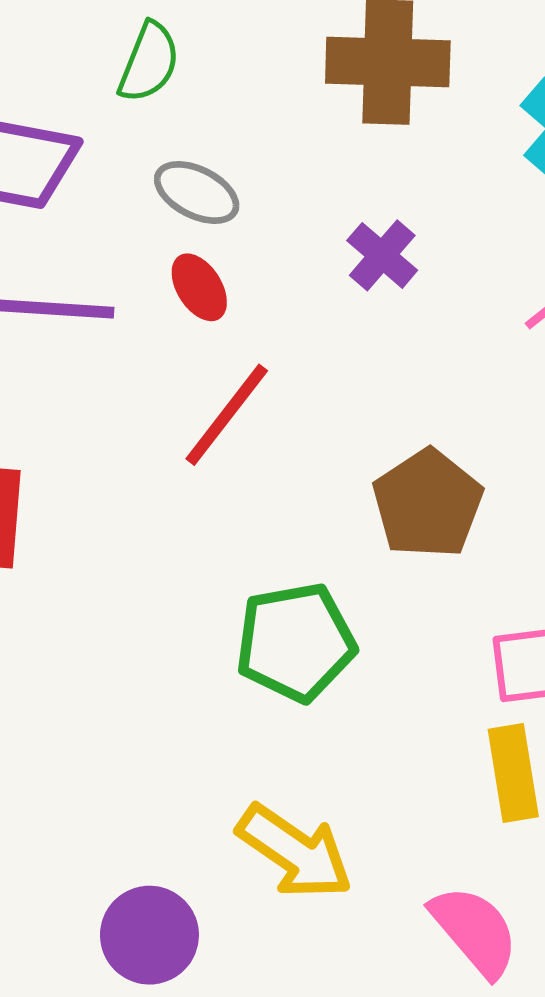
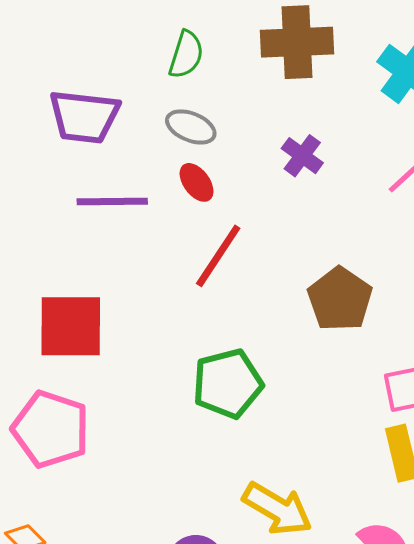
green semicircle: (149, 62) -> (186, 55), moved
green pentagon: (296, 642) -> (228, 384), moved

